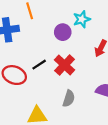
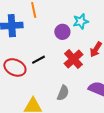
red cross: (65, 65) -> (74, 59), moved

